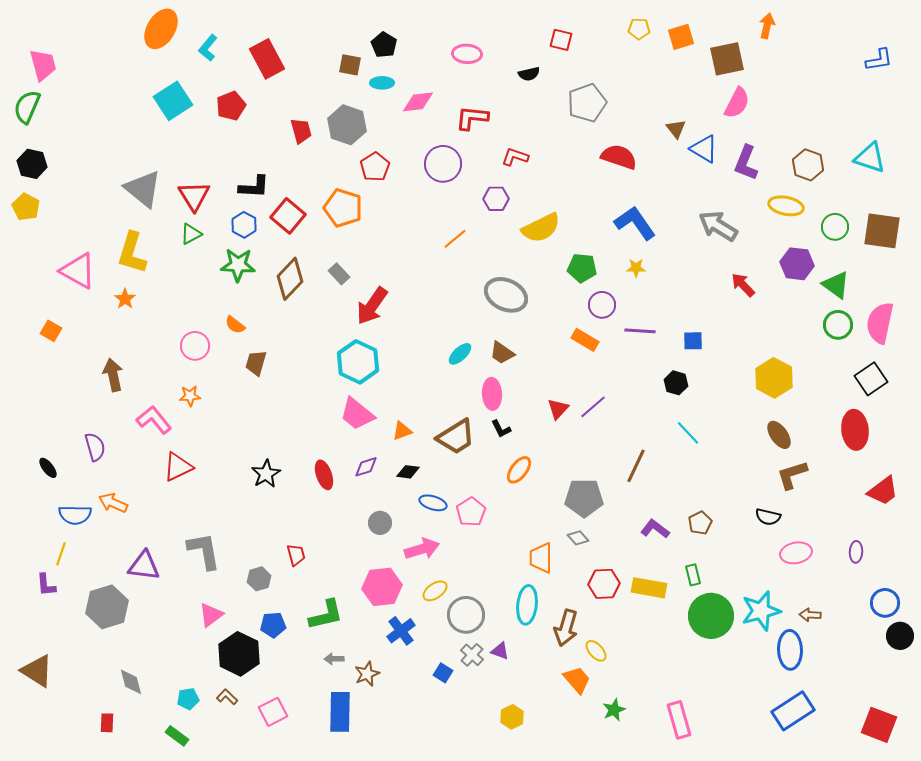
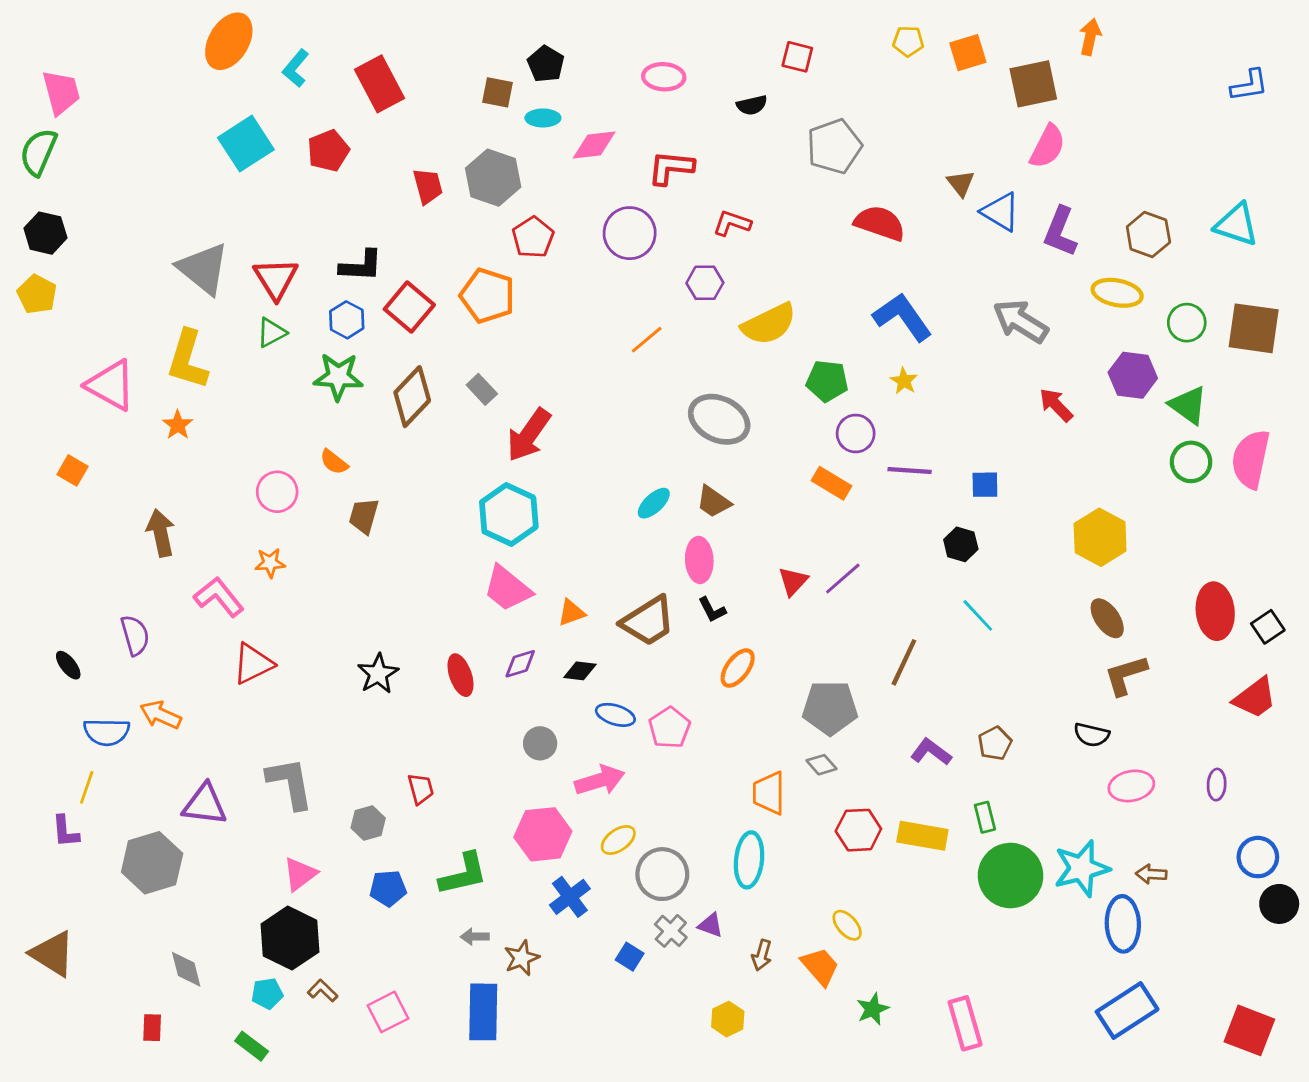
yellow star: (636, 268) -> (904, 381), turned 30
black square: (871, 379) -> (1268, 627), moved, size x0.7
brown arrow: (566, 628) -> (762, 955), moved, size x0.6
black hexagon: (239, 654) -> (290, 938), moved

